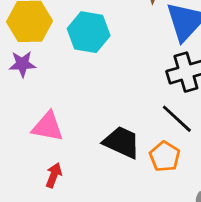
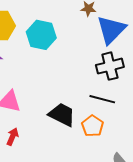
black line: (177, 119) -> (102, 99), turned -30

